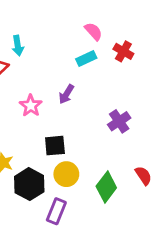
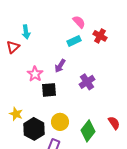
purple cross: (119, 121) -> (87, 82), moved
black square: (55, 146) -> (49, 90), moved

